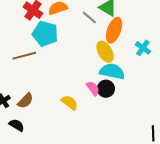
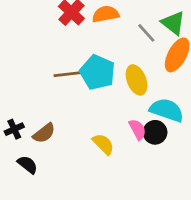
cyan pentagon: (45, 34) -> (98, 72), moved
yellow ellipse: (105, 52) -> (137, 80), moved
brown line: (24, 56) -> (70, 74), moved

